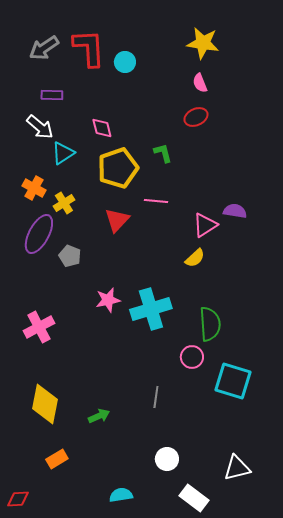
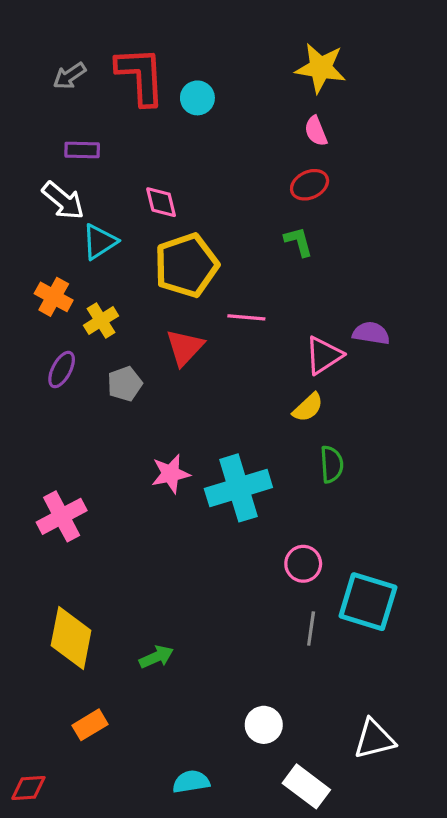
gray arrow: (44, 48) -> (69, 76), size x0.7
green L-shape: (163, 153) -> (298, 242), moved
purple ellipse: (39, 234) -> (62, 370), size x0.6
gray pentagon: (70, 256) -> (125, 384), moved, turned 30
green semicircle: (210, 324) -> (332, 464), moved, size x0.7
gray line: (156, 397) -> (311, 629), moved

